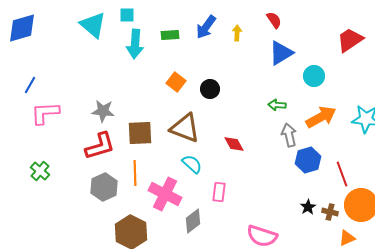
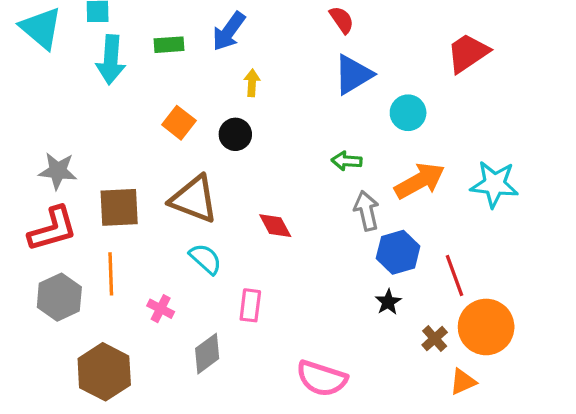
yellow arrow: (237, 33) -> (252, 83), moved
pink cross: (165, 194) -> (161, 309), size x0.5
black star: (308, 207) -> (388, 302), moved
brown cross: (330, 212) -> (435, 339), turned 35

